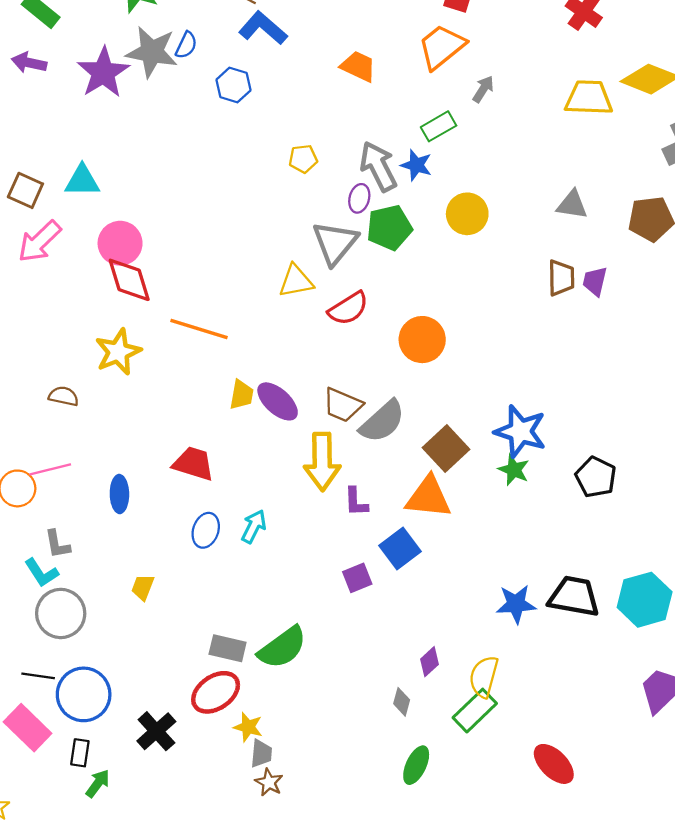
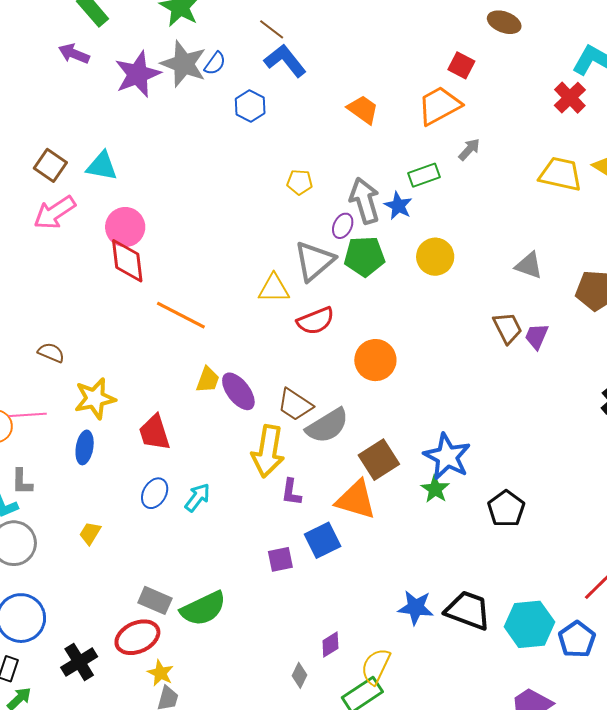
brown trapezoid: (561, 278) -> (508, 328), turned -36
yellow star: (118, 352) -> (95, 398), moved
red trapezoid: (193, 464) -> (154, 433), turned -135

